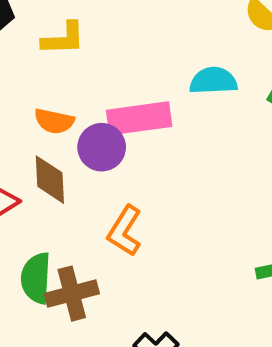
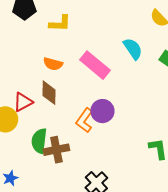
cyan semicircle: (213, 81) -> (133, 49), turned 55
pink rectangle: (139, 118) -> (95, 65), turned 44
purple circle: (102, 147) -> (102, 111), moved

